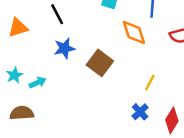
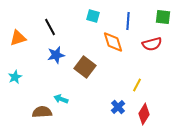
cyan arrow: (38, 83) -> (61, 99), moved, turned -136
yellow line: (150, 83) -> (137, 85), moved
brown semicircle: (22, 113) -> (42, 112), moved

